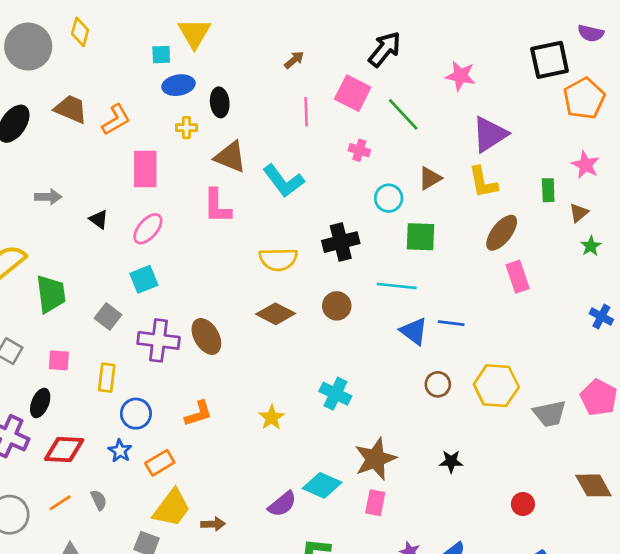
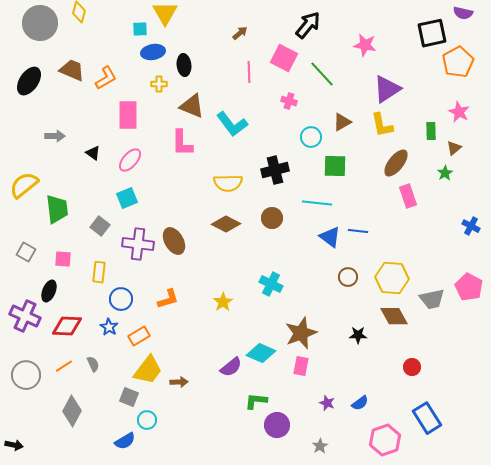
green star: (591, 246) -> (445, 173), moved
brown diamond: (593, 485) -> (394, 316), moved

